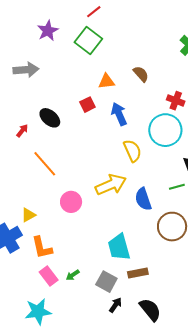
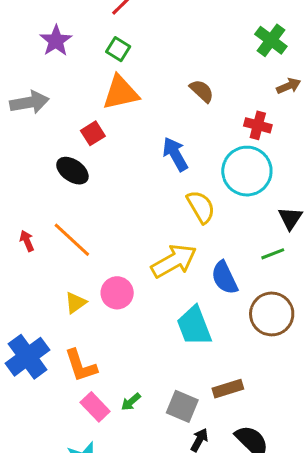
green square: (88, 41) -> (118, 49), size x0.6
orange triangle: (107, 81) -> (121, 93), moved, size x1.5
red square: (87, 105) -> (93, 133), moved
red arrow: (22, 131) -> (27, 241), moved, turned -56
yellow triangle: (28, 215) -> (76, 303), moved
cyan trapezoid: (119, 247) -> (194, 326), moved

